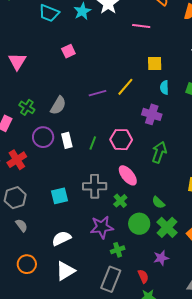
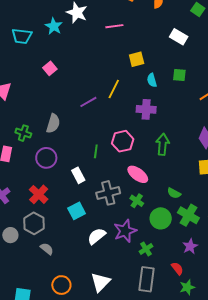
white rectangle: (67, 140) -> (78, 175), moved
red cross: (17, 160) -> (39, 194), moved
white semicircle: (61, 238) -> (97, 236), moved

